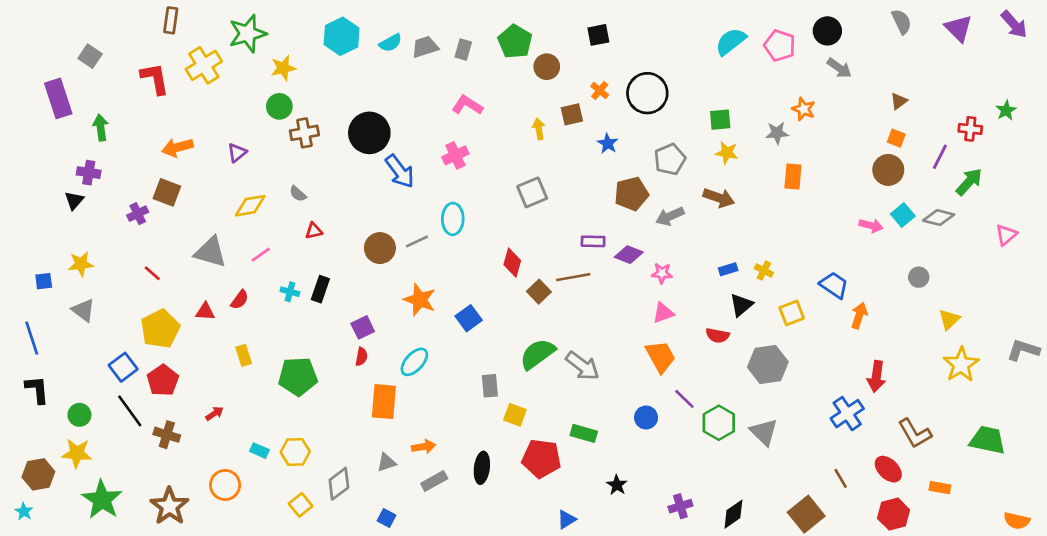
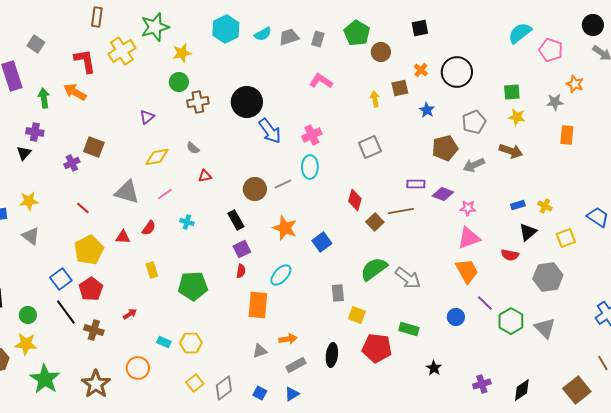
pink pentagon: (780, 45) -> (551, 50), moved
orange arrow: (177, 147) -> (75, 92), moved, turned 45
pink cross: (455, 155) -> (312, 135), moved
black rectangle: (320, 289) -> (236, 220), moved, turned -48
pink triangle: (663, 313) -> (469, 238), size x1.4
gray diamond: (339, 484) -> (224, 388), moved
blue triangle: (567, 519) -> (292, 394), moved

